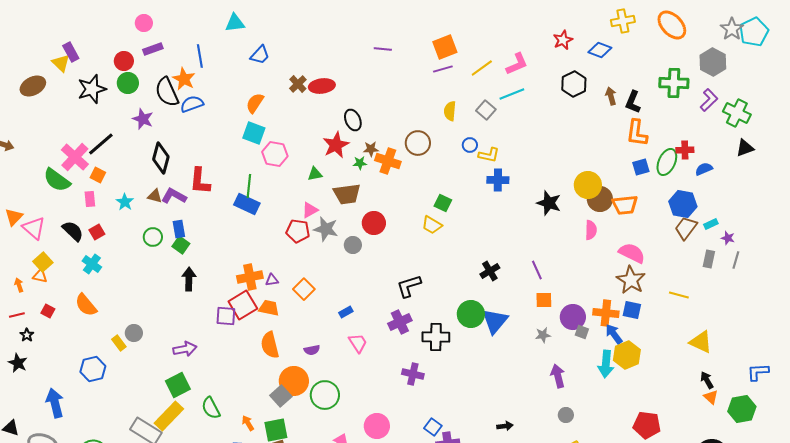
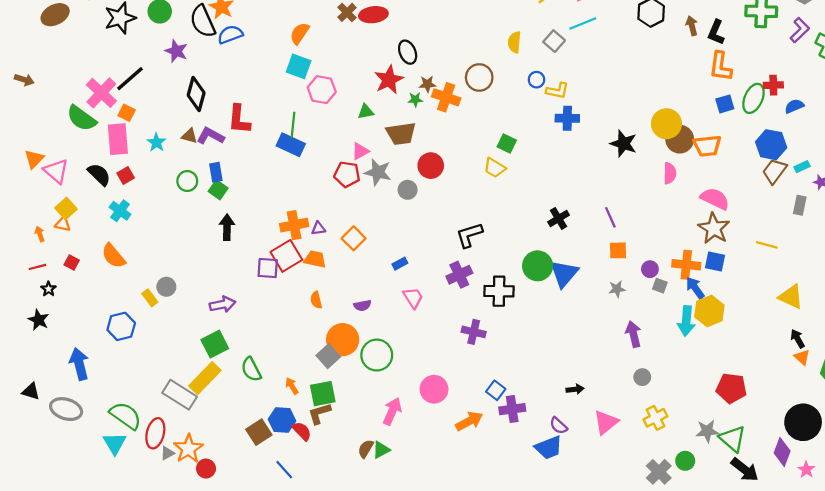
pink rectangle: (90, 199) -> (118, 139), size x1.8
purple circle: (573, 317) -> (650, 269), size x0.6
orange semicircle: (270, 345) -> (316, 300), size x0.6

